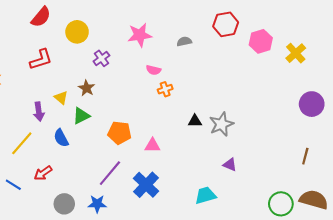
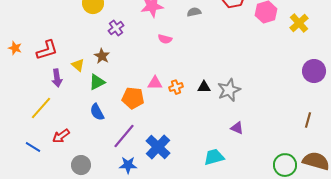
red L-shape: (41, 59) -> (47, 50), moved
orange cross: (165, 89) -> (176, 87), moved
blue semicircle: (61, 138) -> (97, 112), moved
pink triangle: (152, 145) -> (155, 83), moved
blue star: (97, 204) -> (128, 165), moved

